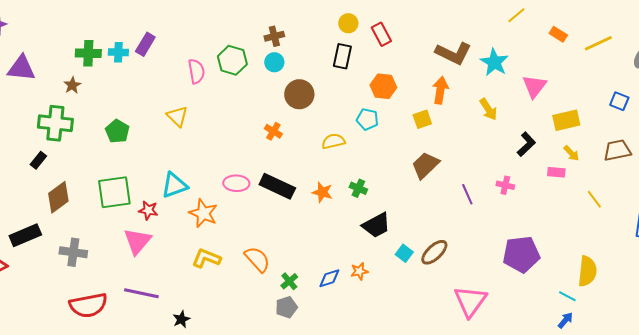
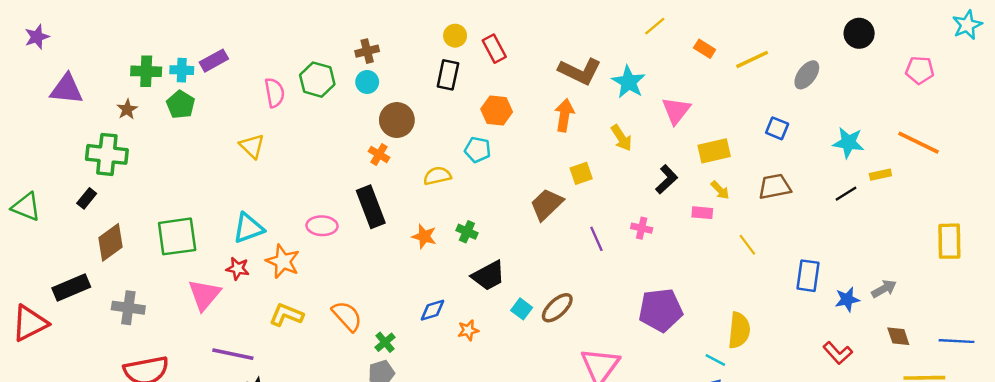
purple rectangle: (145, 44) -> (214, 61), turned 30
yellow square: (422, 119) -> (581, 173), moved
green pentagon: (117, 131) -> (181, 105), moved
orange cross: (273, 131) -> (379, 154), moved
black rectangle: (277, 186) -> (371, 207), moved, turned 44
red star: (148, 210) -> (238, 269), moved
blue diamond: (329, 278) -> (433, 310), moved
purple line: (141, 293) -> (233, 354), moved

